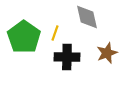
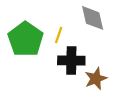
brown star: (107, 53) -> (96, 79), moved

